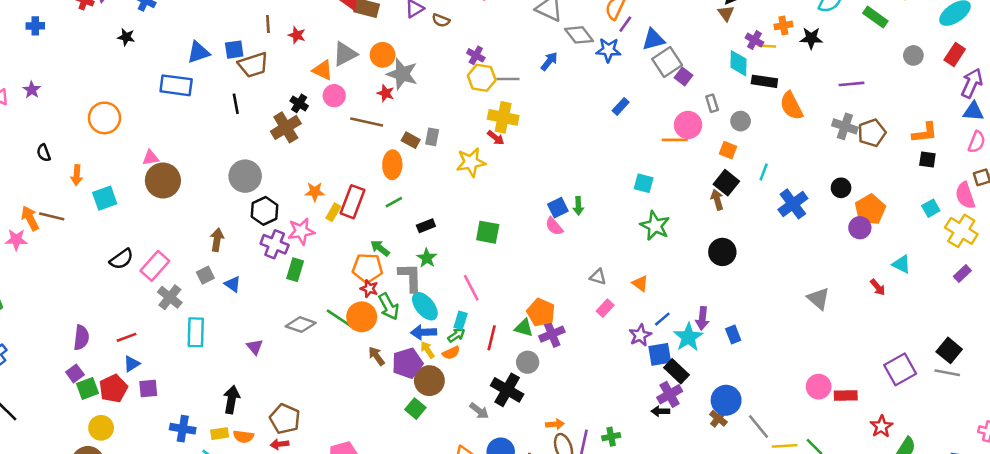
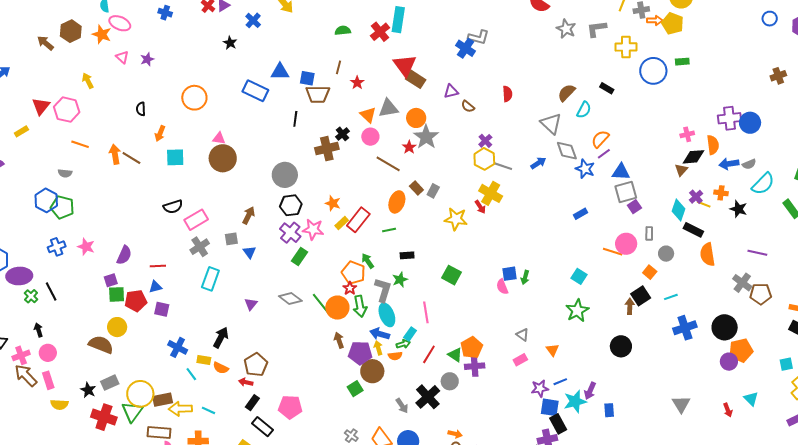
cyan line: (764, 172) -> (671, 297), turned 32
black circle: (841, 188) -> (725, 327), size x1.6
pink star: (16, 240) -> (86, 247), moved

